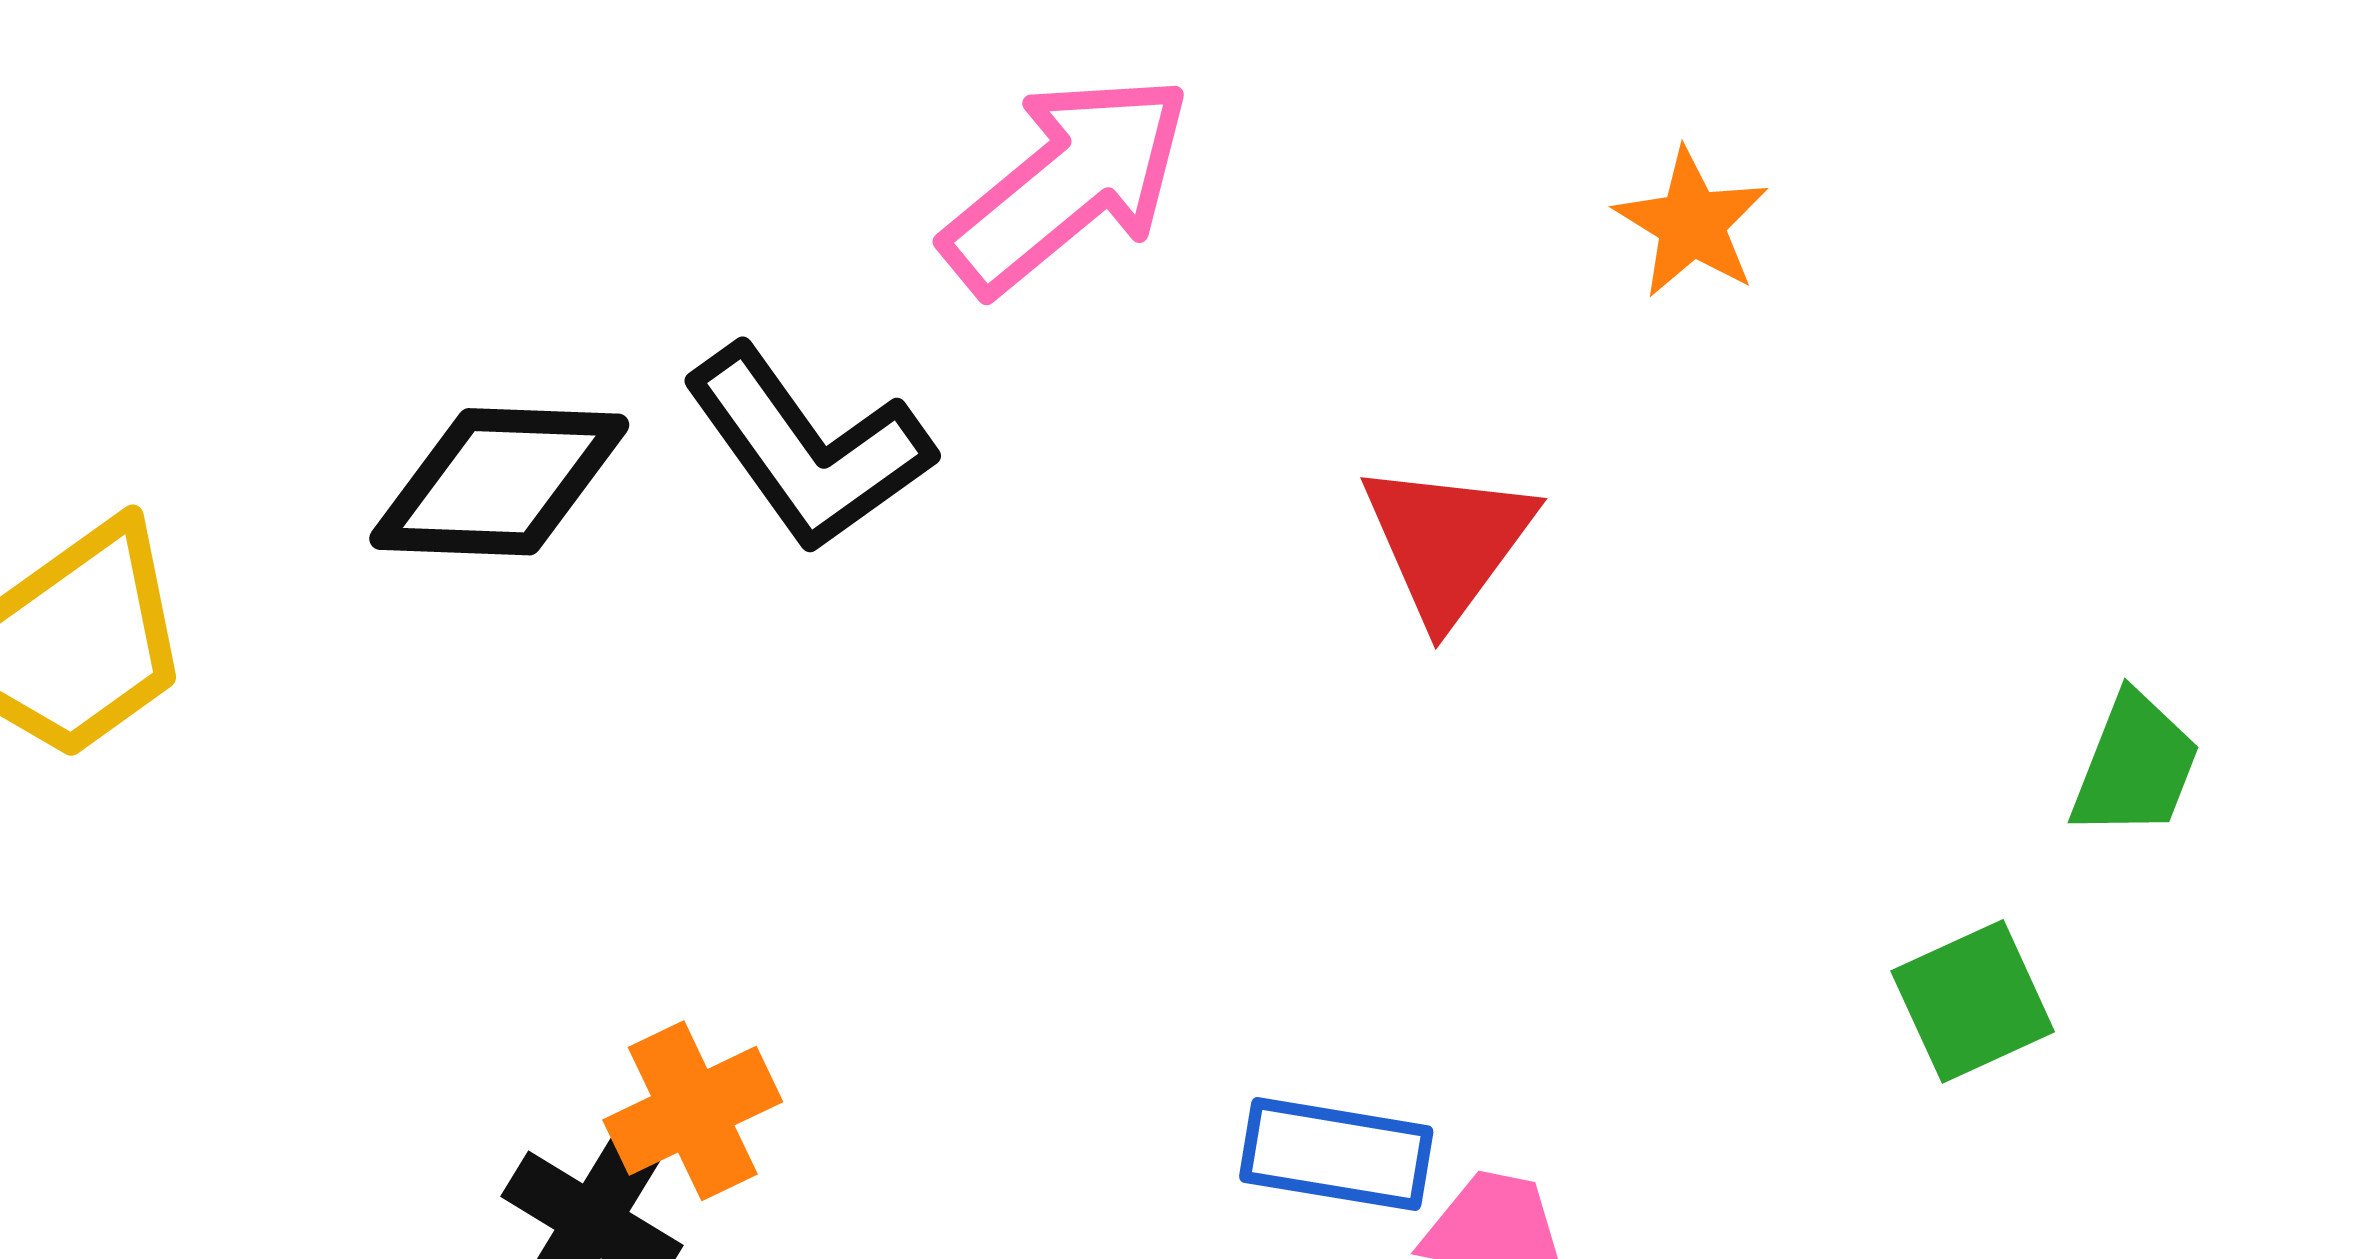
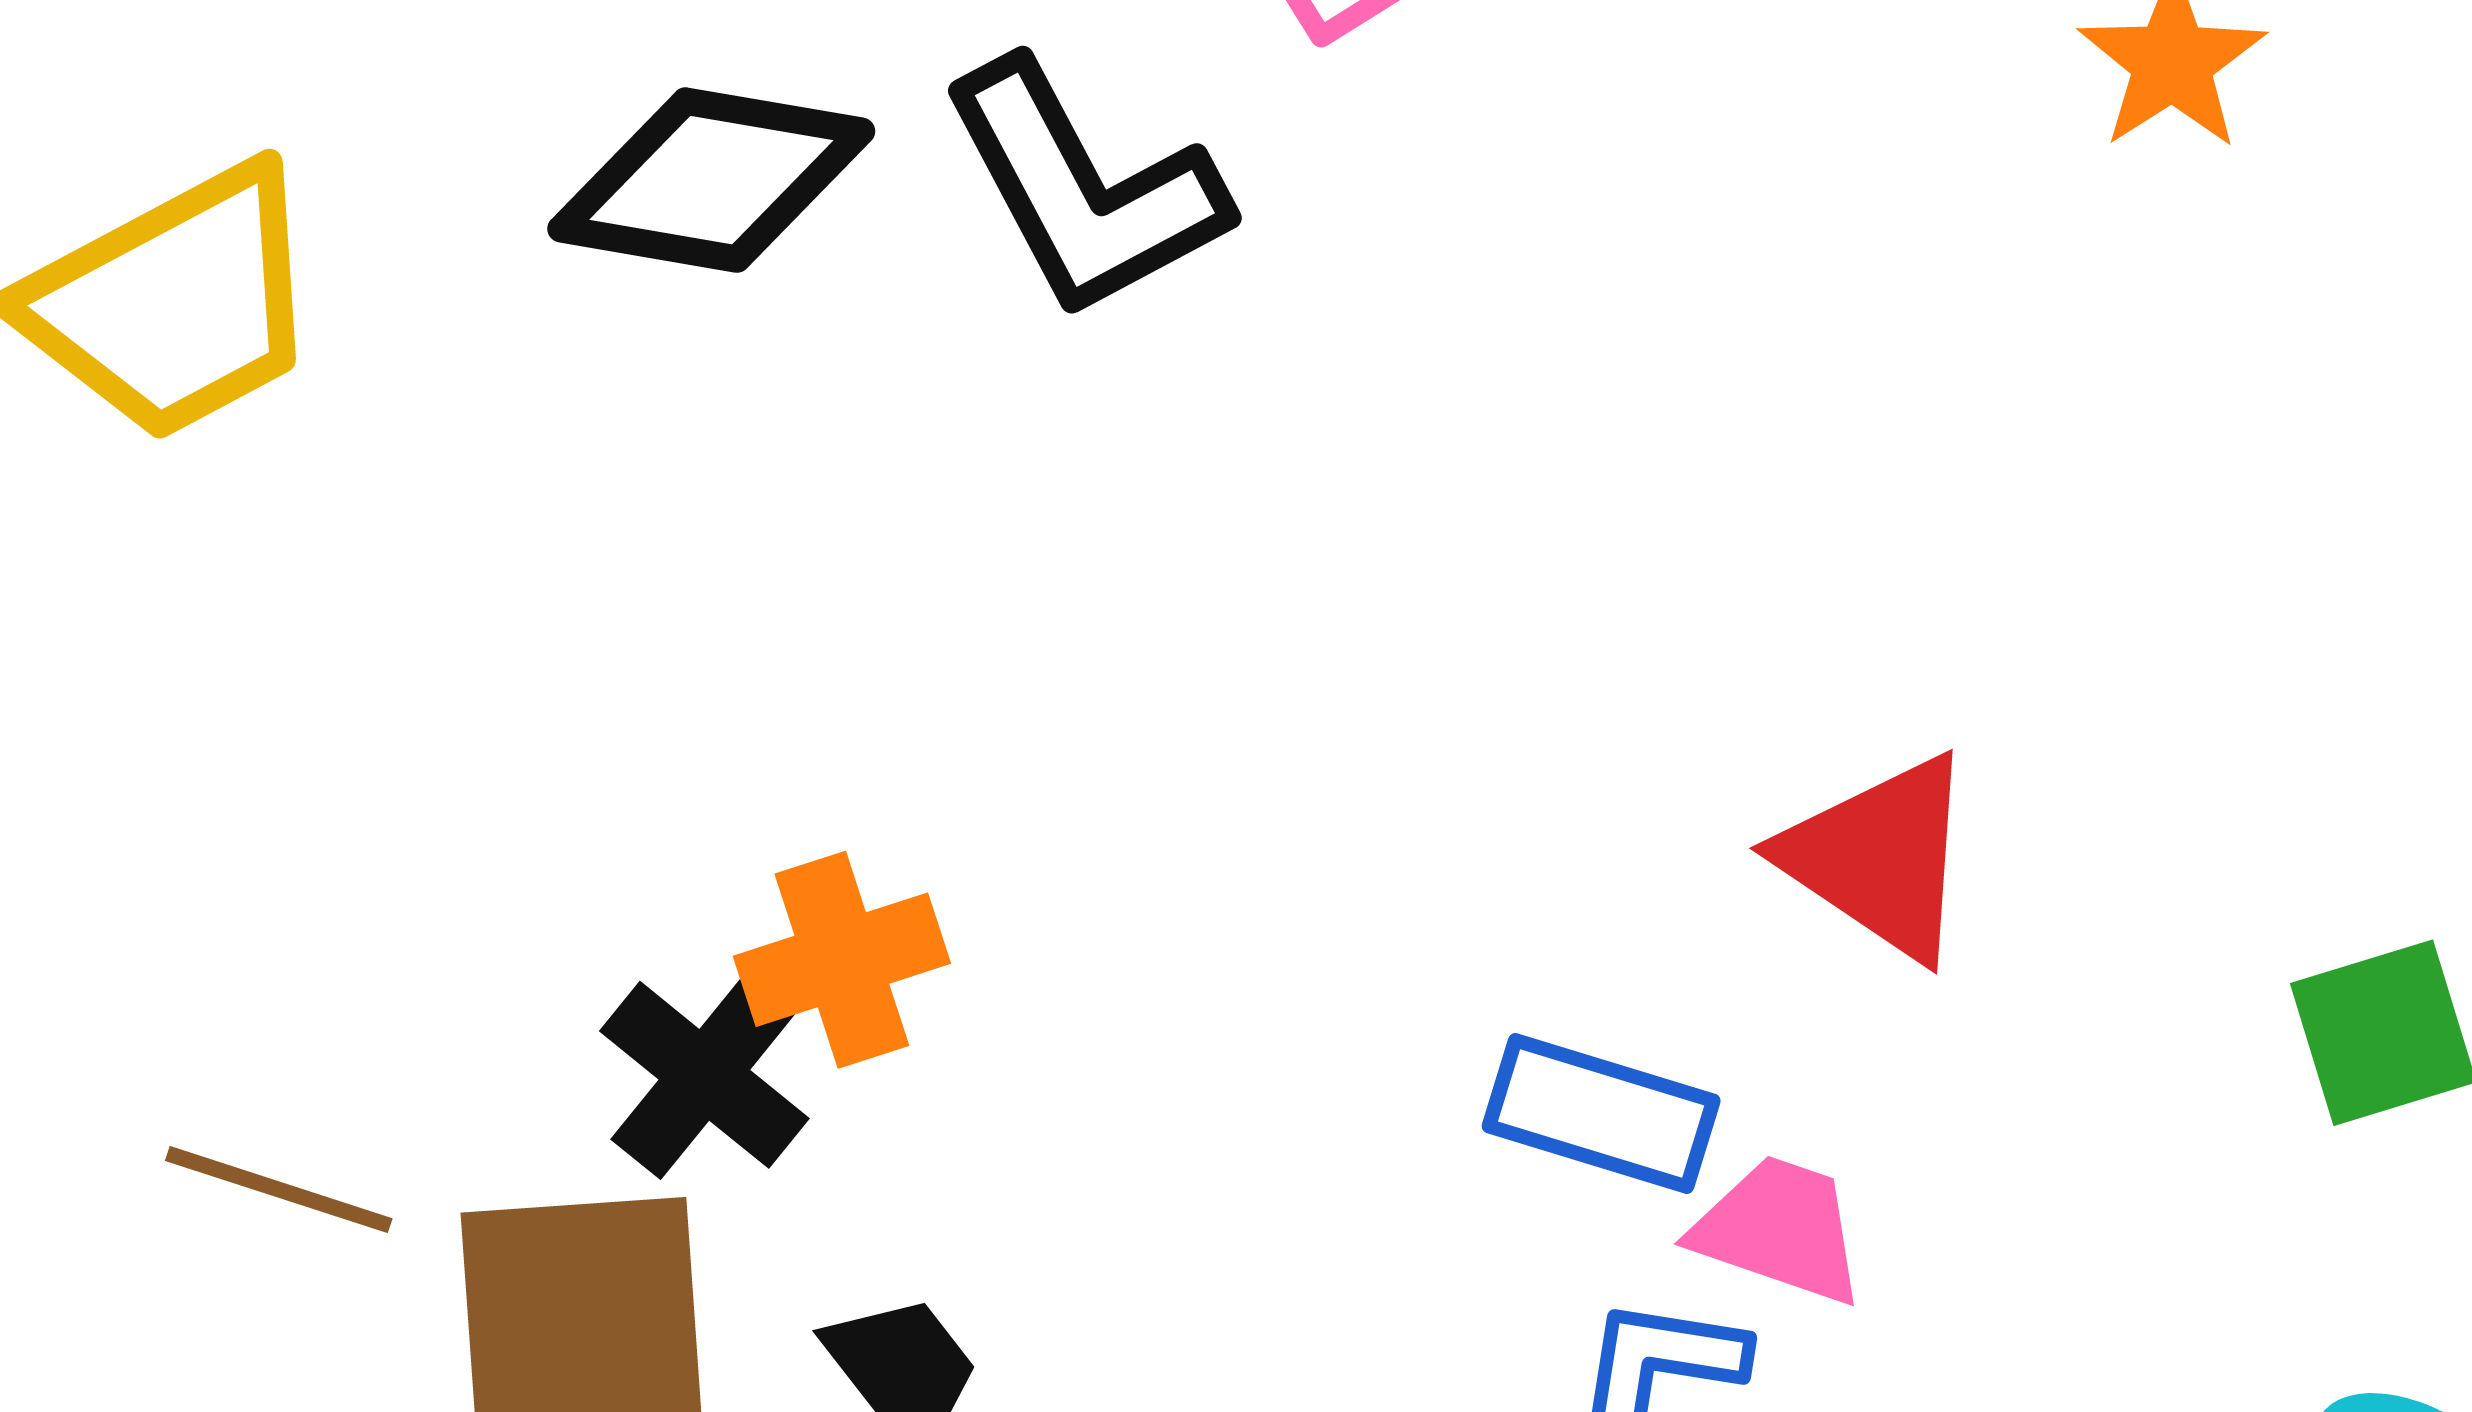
red triangle: (1448, 542) -> (1880, 857), moved, turned -40

